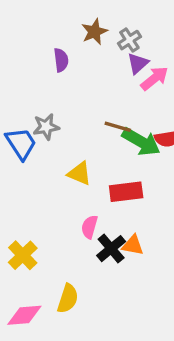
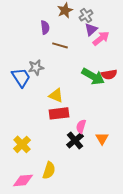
brown line: (118, 127) -> (60, 45), moved
red rectangle: (126, 192) -> (59, 113), moved
pink semicircle: (89, 227) -> (81, 126), moved
orange triangle: (133, 245) -> (102, 138), moved, turned 48

